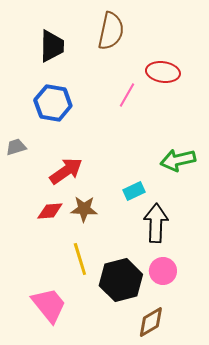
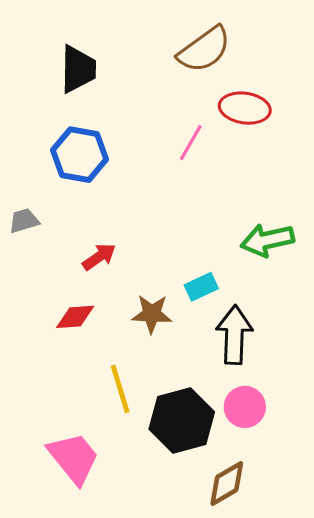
brown semicircle: (111, 31) -> (204, 49), moved, turned 42
red arrow: (66, 171) -> (99, 257), size x0.7
brown star: (84, 209) -> (152, 314), moved

